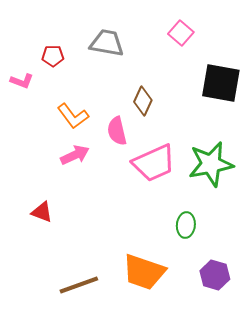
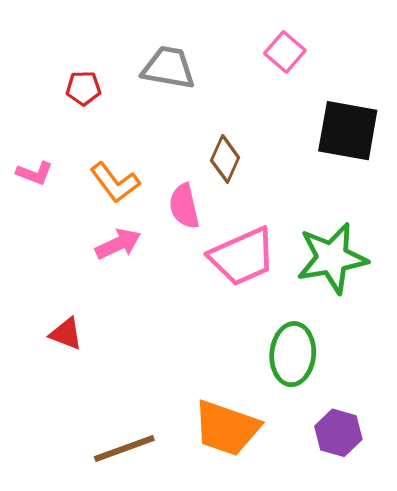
pink L-shape: (22, 81) -> (35, 173), moved
green ellipse: (186, 225) -> (293, 354), size x1.5

